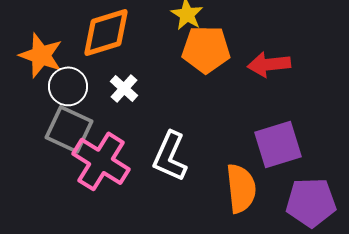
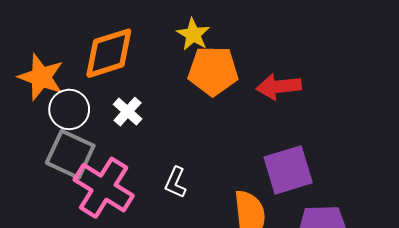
white L-shape: (170, 156) -> (176, 182), size x0.6

